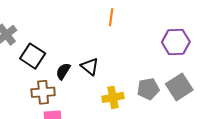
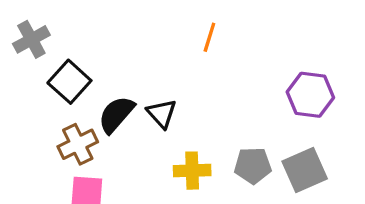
black semicircle: (63, 71) -> (116, 114), size x1.4
brown cross: (43, 92) -> (78, 144), turned -30

